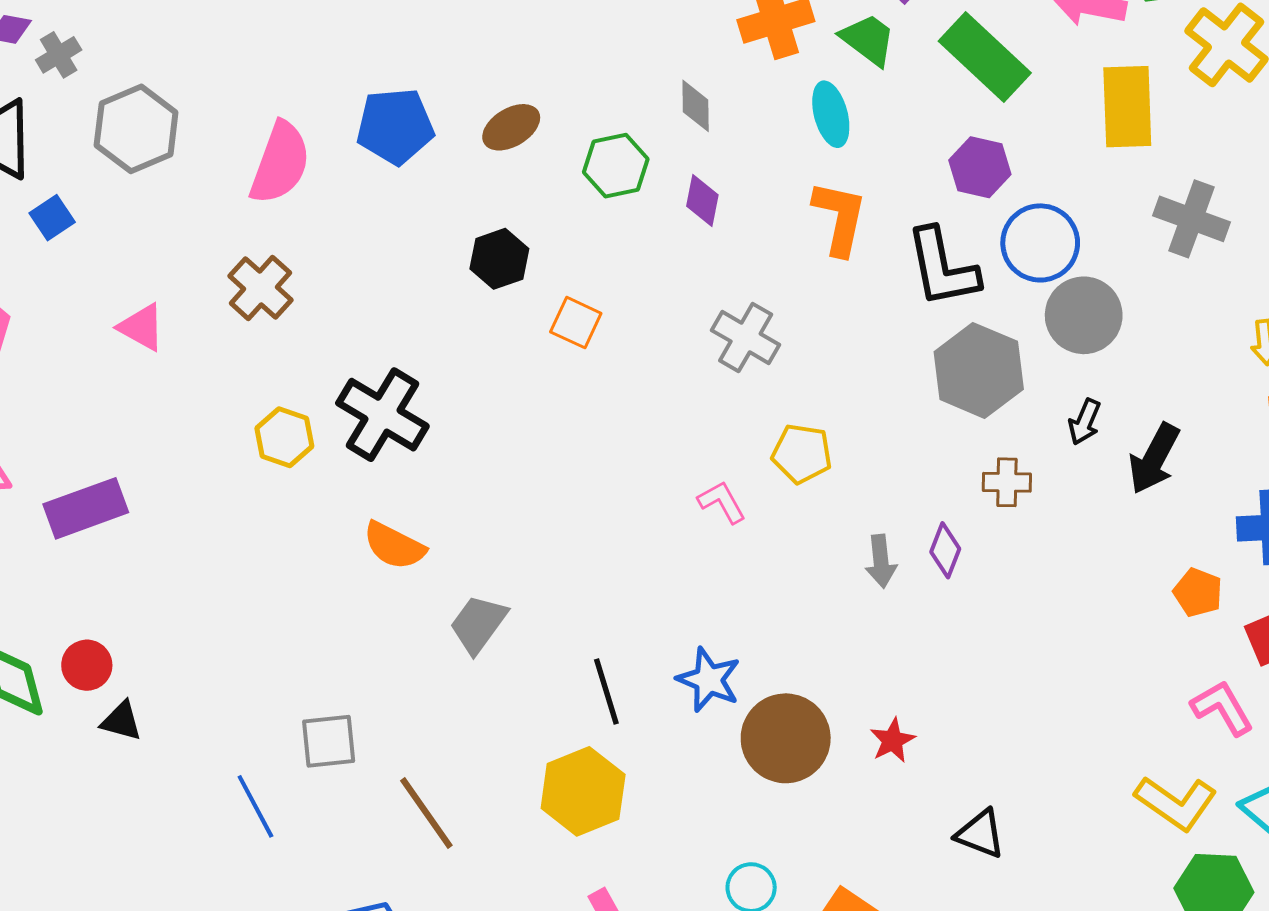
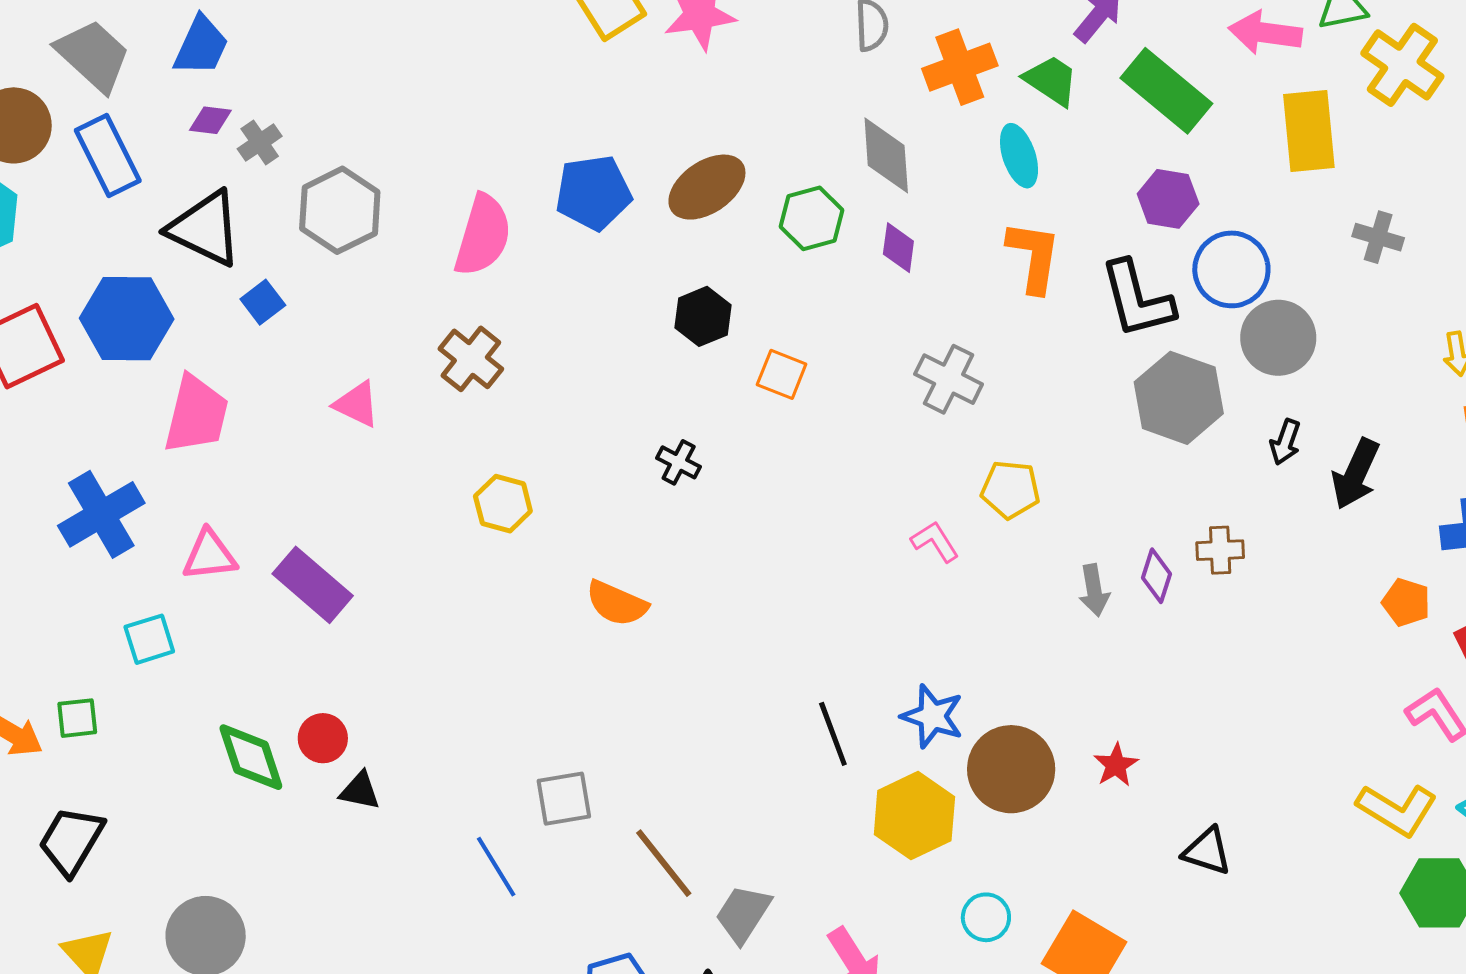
gray diamond: (696, 106) -> (886, 155), size x1.5
brown ellipse: (511, 127) -> (707, 187), size x1.4
gray cross: (1191, 219) -> (1378, 237), size x0.7
black cross: (382, 415) -> (679, 462), moved, size x0.5
brown cross: (1007, 482) -> (1220, 550), moved
purple rectangle: (86, 508) -> (313, 585), turned 64
gray trapezoid: (478, 624) -> (743, 914), moved
yellow hexagon: (583, 791) -> (914, 816), moved

